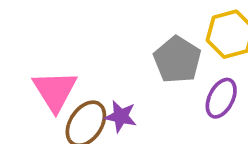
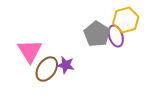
purple ellipse: (221, 98) -> (116, 36), moved, turned -45

